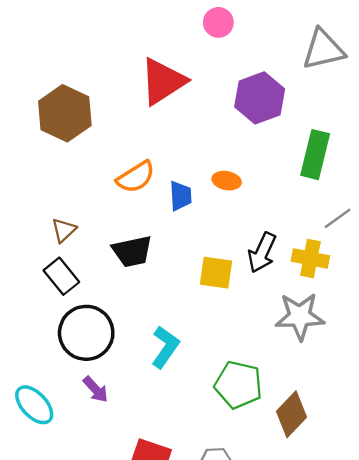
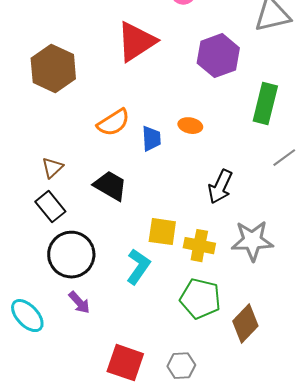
black trapezoid: (132, 251) -> (110, 186), turned -138
yellow cross: (310, 258) -> (199, 246), moved
yellow square: (216, 273) -> (162, 232), moved

